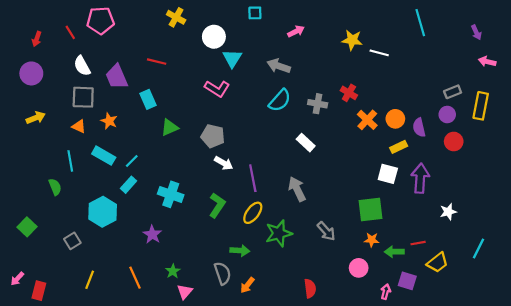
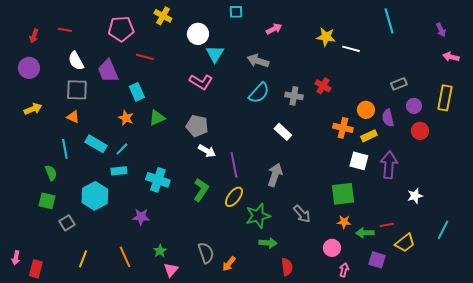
pink pentagon: (100, 21) -> (121, 29), moved
red line: (70, 32) -> (65, 30), turned -48
gray rectangle: (453, 92) -> (399, 84), moved
orange cross: (367, 120) -> (343, 128), moved, turned -30
orange star: (109, 121) -> (126, 118), moved
cyan rectangle: (129, 185) -> (119, 171), turned 42
gray arrow: (297, 189) -> (275, 175), turned 45
green square: (27, 227) -> (47, 201), moved, turned -30
purple star: (152, 234) -> (141, 217), turned -30
green arrow: (240, 251) -> (268, 243), moved
pink arrow: (17, 279) -> (16, 258), turned -32
pink arrow: (386, 292) -> (344, 270), moved

